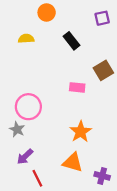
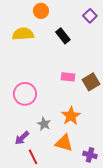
purple square: (102, 18) -> (90, 16), turned -32
yellow semicircle: (26, 39) -> (23, 34), size x1.5
brown square: (103, 70) -> (91, 82), moved
gray star: (17, 129) -> (44, 124), moved

